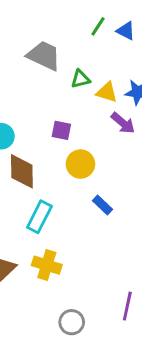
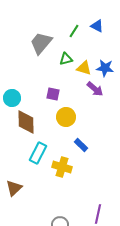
green line: (98, 26) -> (74, 31), moved
gray trapezoid: (44, 56) -> (41, 43), turned -75
yellow cross: (47, 265) -> (62, 167), moved

